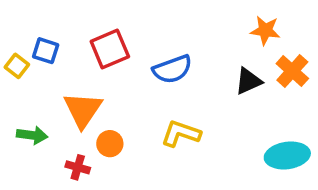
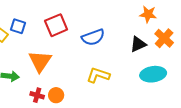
orange circle: (110, 144) -> (56, 95), moved
cyan ellipse: (287, 155) -> (153, 74), moved

